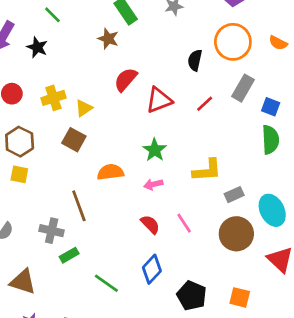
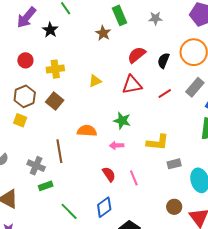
red semicircle: (126, 80) -> (137, 55), moved
yellow triangle: (84, 108) -> (95, 81), moved
brown square: (74, 140) -> (55, 101), moved
green star: (155, 150) -> (122, 121), turned -30
brown circle: (236, 234) -> (174, 207), moved, size x0.6

